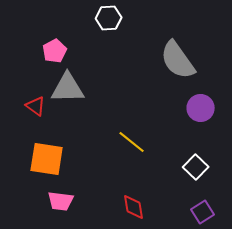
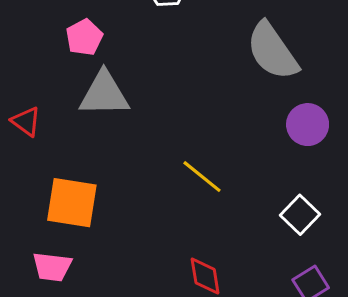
red triangle: (36, 106) -> (26, 121), moved
pink trapezoid: (61, 201) -> (52, 267), moved

